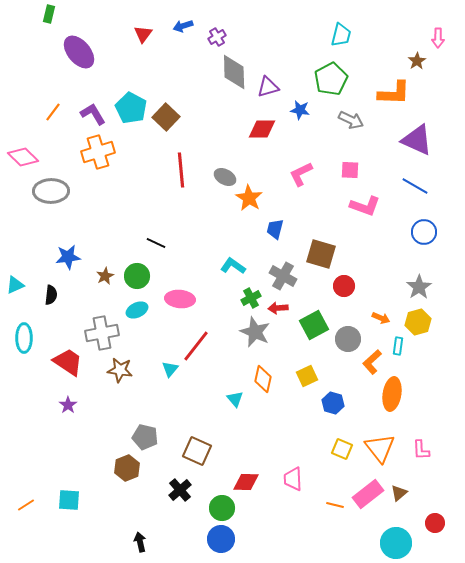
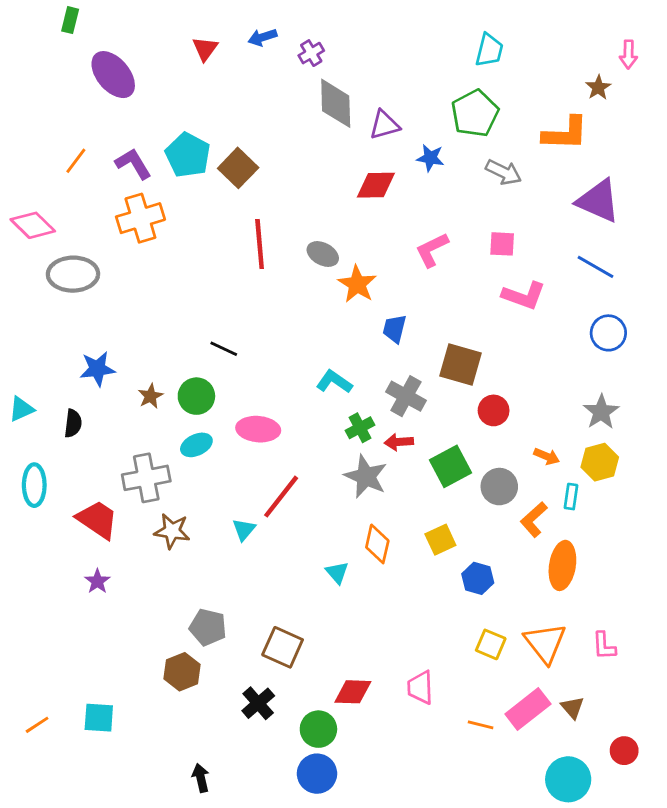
brown triangle: (399, 493) -> (572, 708), turned -30

